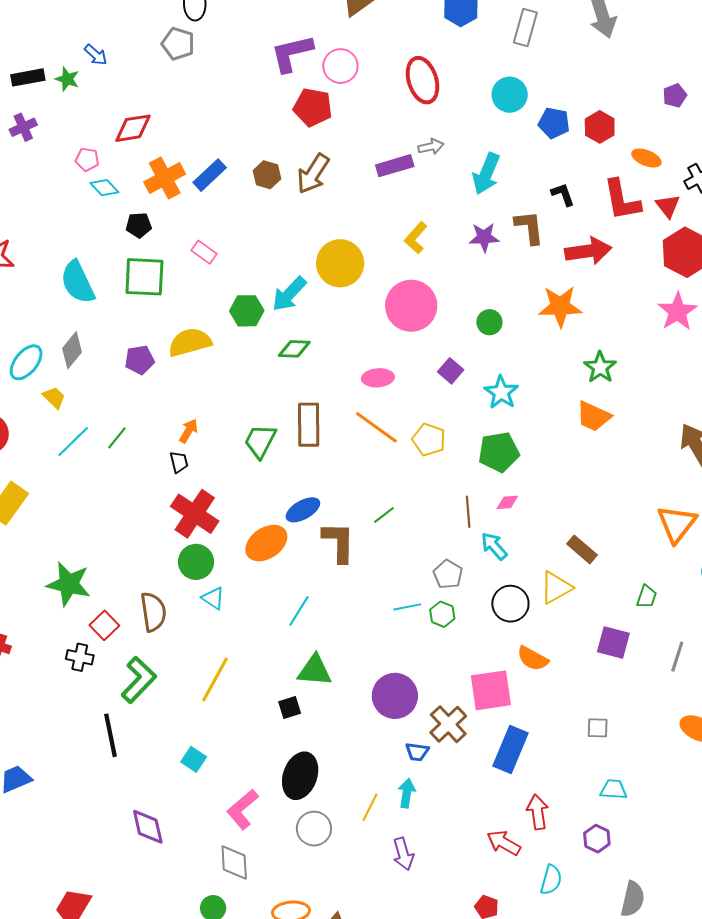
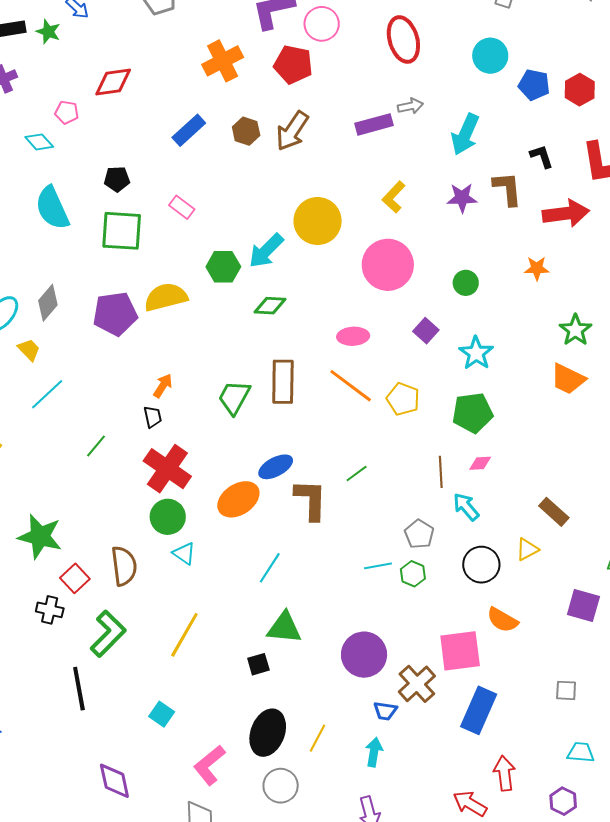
orange cross: (165, 178) -> (223, 61), moved
cyan diamond: (104, 188) -> (39, 142), moved
cyan semicircle: (78, 282) -> (52, 208), moved
orange star: (560, 306) -> (537, 268), size x0.6
purple pentagon: (139, 360) -> (115, 314), size x1.5
green line: (117, 438) -> (96, 446), moved
yellow triangle: (556, 588) -> (527, 549), size x0.7
yellow line: (370, 807) -> (317, 738), moved

